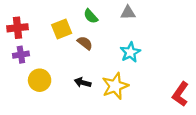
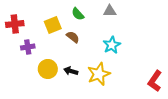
purple cross: (21, 55) -> (28, 47), moved
yellow circle: (40, 80) -> (48, 69), moved

